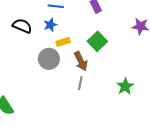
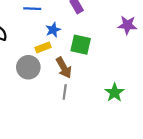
blue star: (50, 25) -> (53, 30), moved
green square: (97, 41) -> (81, 45), turned -30

